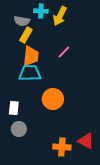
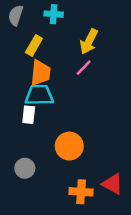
yellow arrow: (60, 16) -> (89, 42), moved
gray semicircle: (22, 21) -> (16, 15), moved, turned 98
orange circle: (53, 99) -> (69, 146), moved
white rectangle: (14, 108) -> (29, 115), moved

